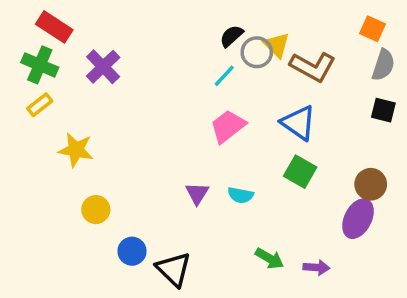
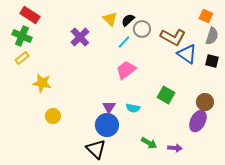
yellow triangle: (277, 45) -> (110, 19), moved
purple cross: (103, 67) -> (80, 37), moved
blue triangle: (298, 123) -> (187, 54), moved
blue circle: (132, 251) -> (107, 125), moved, size x1.5

